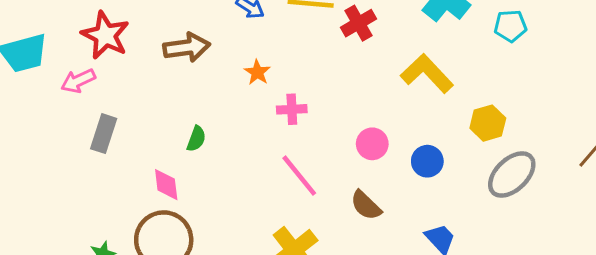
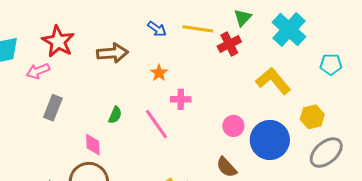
cyan pentagon: (510, 26) -> (331, 64), moved
blue circle: (427, 161) -> (270, 140), size x1.8
pink line: (299, 176) -> (156, 124), moved

